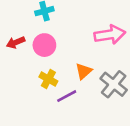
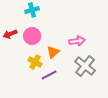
pink arrow: (110, 35) -> (77, 41), moved, size x0.7
orange triangle: (84, 71) -> (53, 52), moved

